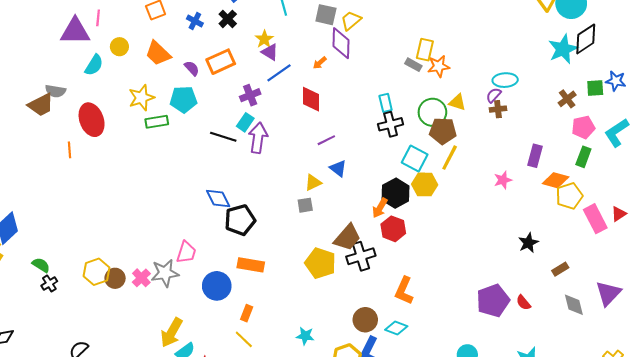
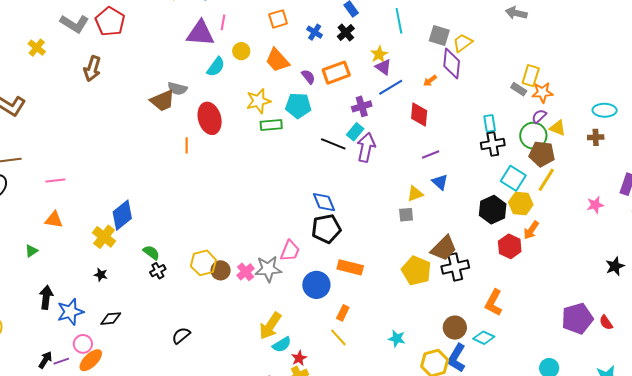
purple semicircle: (494, 95) -> (539, 116), moved
orange arrow: (380, 208) -> (531, 230), moved
black pentagon: (240, 220) -> (326, 229), moved
red hexagon: (393, 229) -> (510, 246), moved

